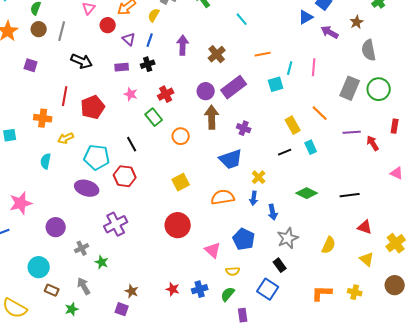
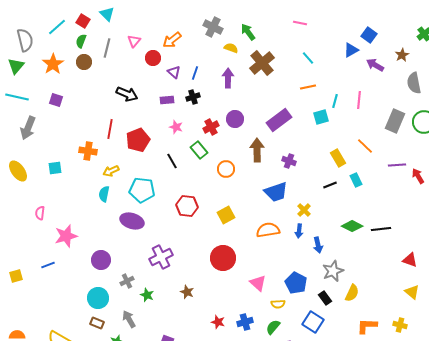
yellow semicircle: (154, 15) -> (231, 48), moved, turned 80
cyan line: (242, 19) -> (308, 58), moved
gray line: (62, 31) -> (107, 48), moved
brown cross: (217, 54) -> (262, 63), moved, size x1.4
purple square: (31, 65) -> (56, 100), moved
purple circle: (206, 91) -> (235, 119), moved
black line: (132, 144) -> (172, 161), moved
cyan semicircle: (46, 161) -> (104, 194), moved
red hexagon: (125, 176) -> (187, 206), moved
black line: (350, 195) -> (381, 229), moved
blue pentagon: (244, 239) -> (296, 283), moved
yellow semicircle: (329, 245) -> (352, 293), moved
cyan circle: (39, 267) -> (98, 298), moved
brown star: (132, 291) -> (187, 292), moved

